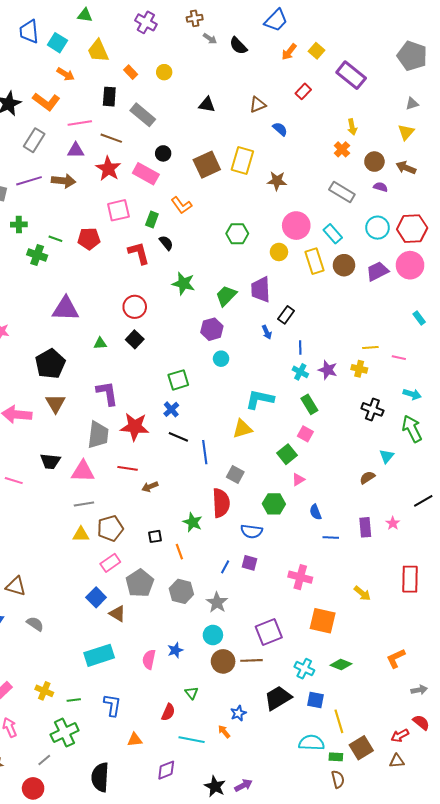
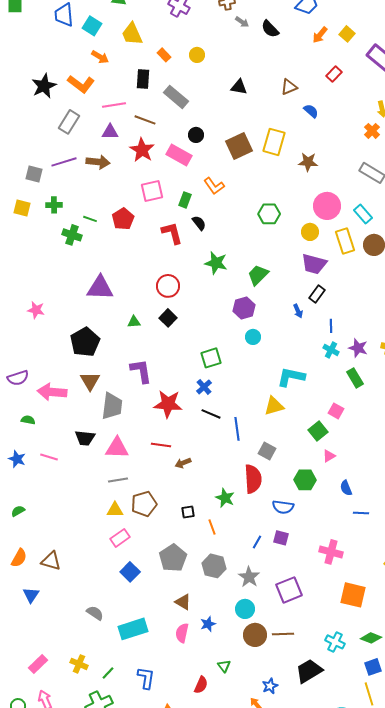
red pentagon: (89, 239) -> (123, 219), turned -30
purple trapezoid: (261, 290) -> (314, 264), moved, turned -72
green rectangle: (309, 404) -> (355, 378), moved
gray trapezoid: (98, 435) -> (112, 406), moved
pink rectangle: (110, 563) -> (120, 538), moved
brown triangle: (117, 614) -> (183, 602), moved
gray semicircle: (35, 624) -> (95, 613), moved
purple square: (269, 632) -> (289, 590), moved
green line: (74, 700) -> (108, 673), turned -40
blue square: (316, 700) -> (373, 667), moved, turned -30

